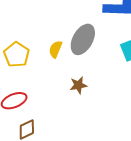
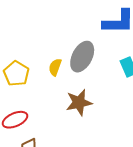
brown star: (78, 85) -> (79, 102), size x1.5

